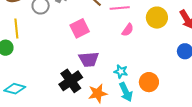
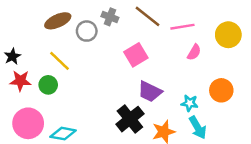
yellow line: (16, 29) -> (59, 61), turned -36
purple trapezoid: (89, 59) -> (150, 92), turned 35
orange circle: (149, 82) -> (221, 90), moved

